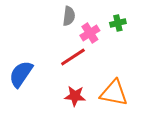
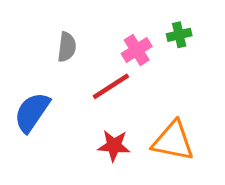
gray semicircle: (69, 16) -> (67, 47), moved

